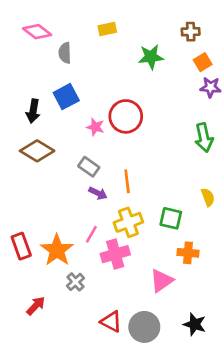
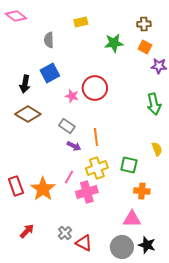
pink diamond: (37, 32) -> (16, 16), moved
orange square: (203, 62) -> (145, 47), moved, turned -32
pink triangle: (162, 281) -> (132, 219), moved, turned 36
gray cross: (75, 282) -> (65, 233), moved
gray circle: (144, 327) -> (122, 247), moved

